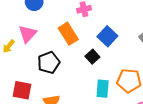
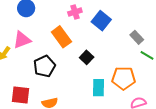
pink triangle: (28, 34) -> (22, 40), turned 30
blue square: (107, 36) -> (101, 21), moved

